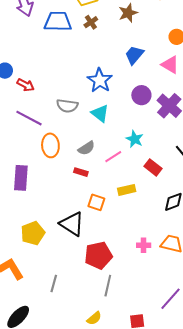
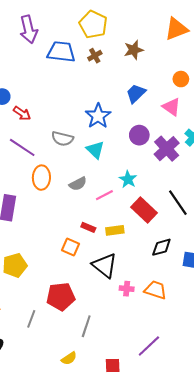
red rectangle: (153, 167) -> (144, 210), size x1.4
red rectangle: (81, 172) -> (88, 227), moved
orange square: (96, 202) -> (71, 247), moved
black triangle: (72, 224) -> (105, 265), moved
red pentagon: (98, 255) -> (61, 296), moved

